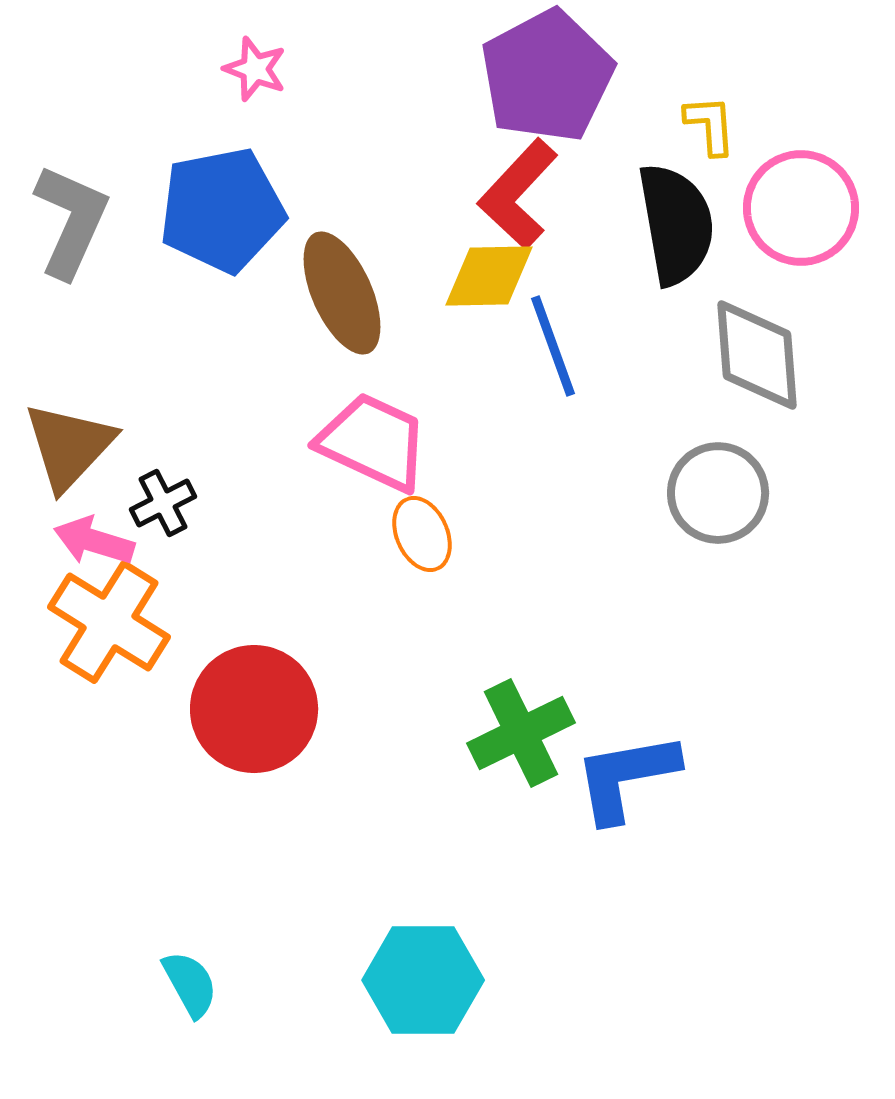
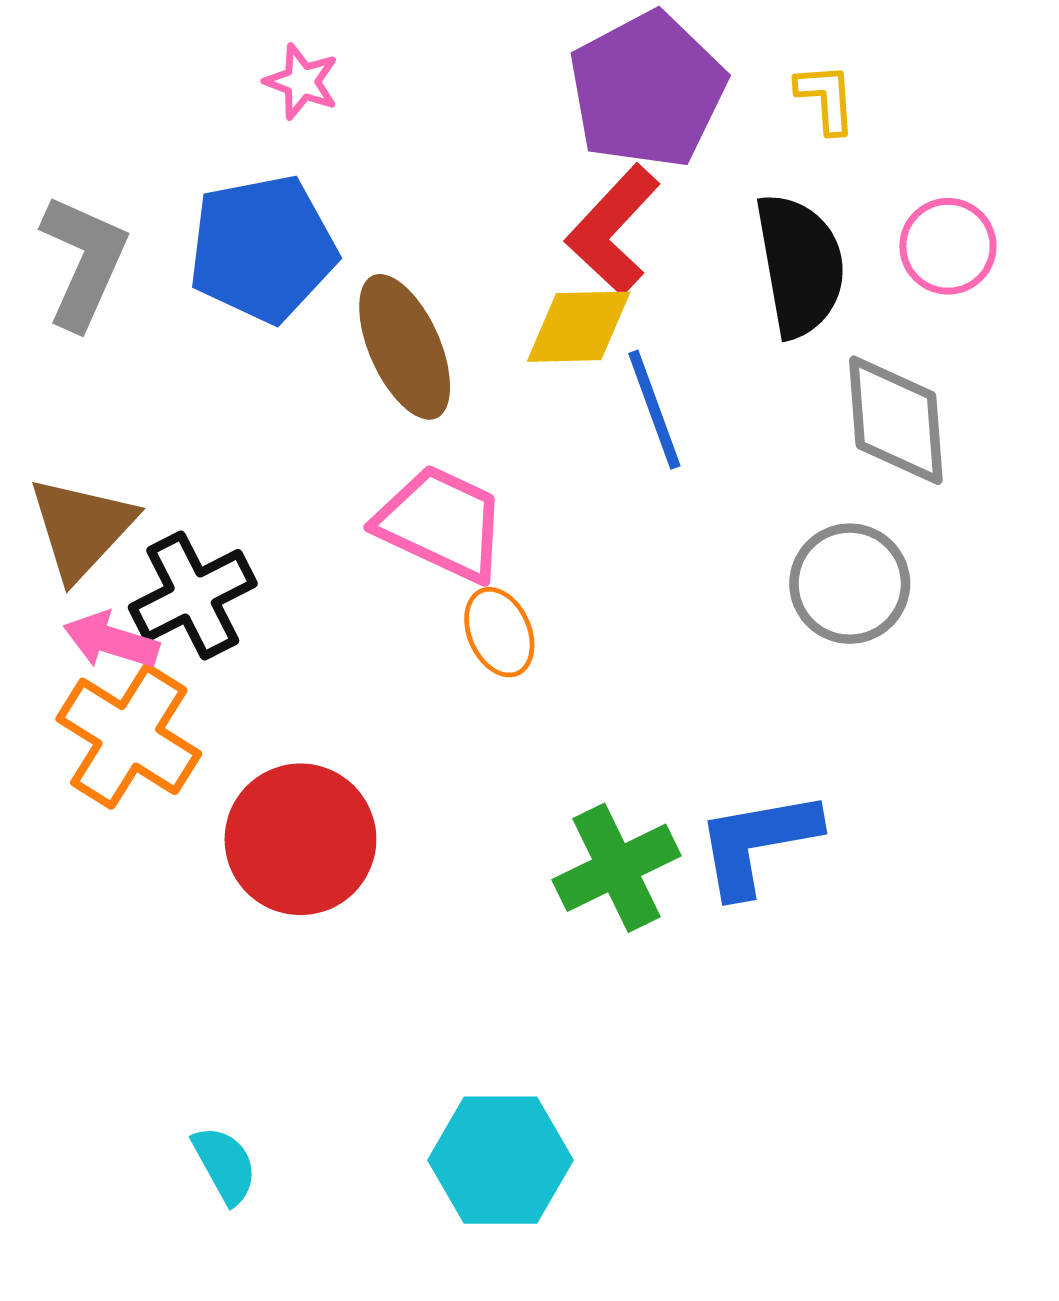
yellow L-shape: (710, 125) -> (826, 98), moved
pink circle: (801, 208) -> (948, 246), size x0.7
black cross: (163, 503) -> (193, 595), size x1.6
blue L-shape: (626, 777) -> (757, 843), moved

